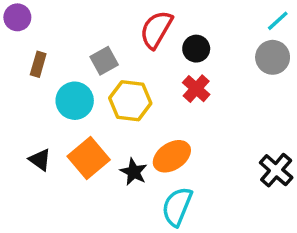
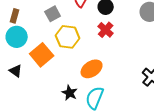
cyan circle: (75, 101) -> (17, 37), moved
orange square: (89, 158) -> (42, 55), moved
black star: (134, 172) -> (70, 93), moved

